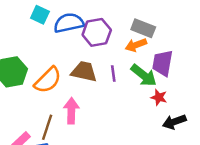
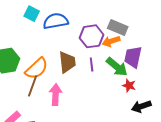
purple hexagon: (97, 32) -> (91, 36), moved
brown trapezoid: (84, 71) -> (67, 62), turned 70
brown line: (47, 127) -> (32, 86), moved

